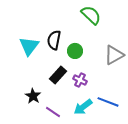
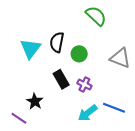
gray triangle: (114, 55) -> (120, 58), turned 50
black rectangle: (58, 75) -> (61, 79), turned -72
purple line: (53, 112) -> (19, 118), moved

